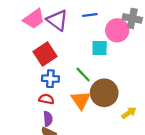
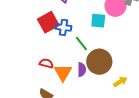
blue cross: (50, 79) -> (64, 27), moved
orange triangle: (81, 100) -> (63, 73), moved
purple semicircle: (48, 119) -> (82, 70), moved

